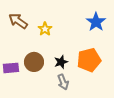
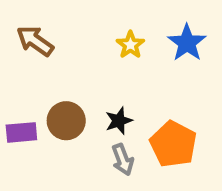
yellow star: (45, 29) -> (130, 45), moved
orange pentagon: (89, 60) -> (173, 144), moved, turned -30

